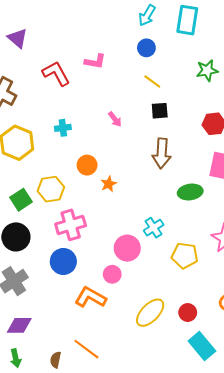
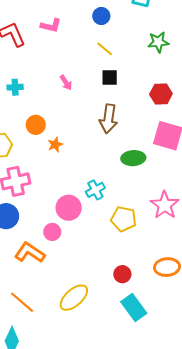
yellow ellipse: (150, 313) -> (74, 298), moved

